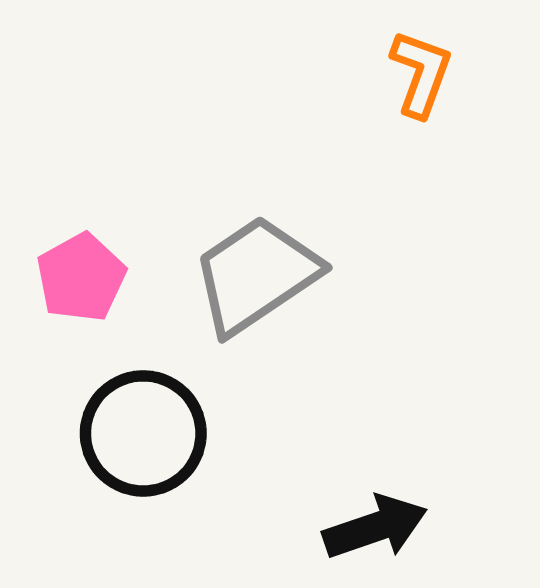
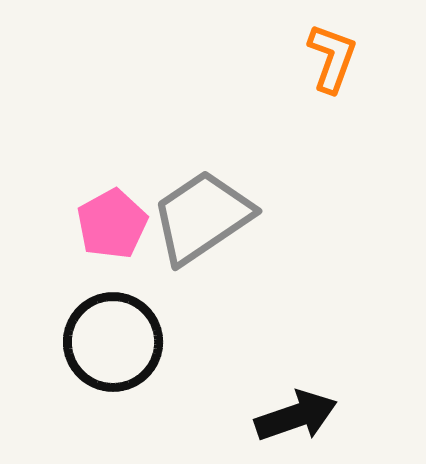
pink pentagon: (81, 278) -> (112, 224), moved

